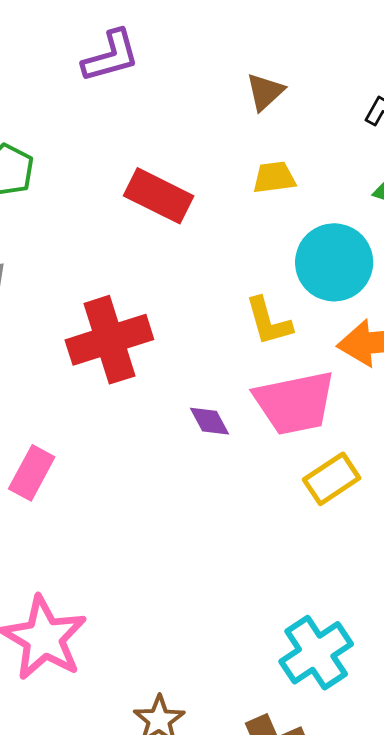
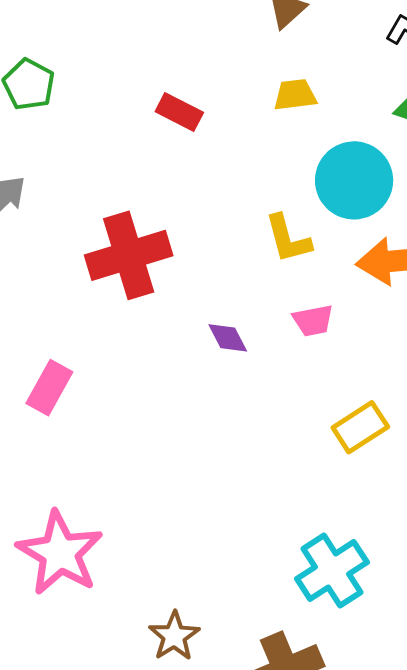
red rectangle: (159, 196) -> (179, 112), size x0.7
pink trapezoid: (295, 403) -> (313, 320), size x0.5
yellow rectangle: (332, 479) -> (360, 427), moved

